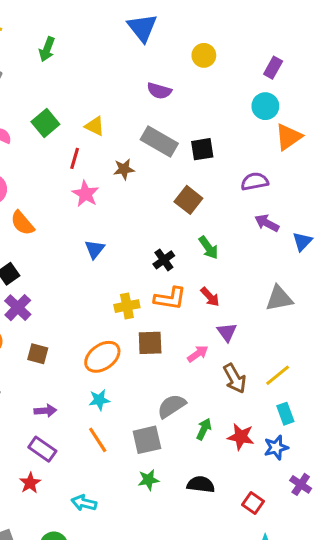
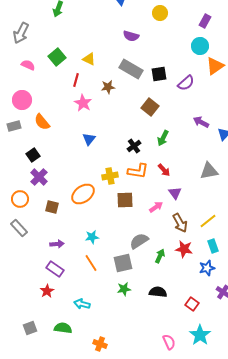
purple semicircle: (255, 181) -> (186, 83), moved, turned 150
green arrow: (208, 248) -> (163, 138), turned 63
orange ellipse: (102, 357) -> (83, 194), moved
red star: (241, 437) -> (184, 249), moved

